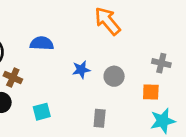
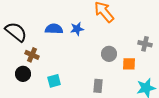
blue star: (81, 70) -> (77, 29), moved
orange square: (151, 92) -> (129, 64), moved

